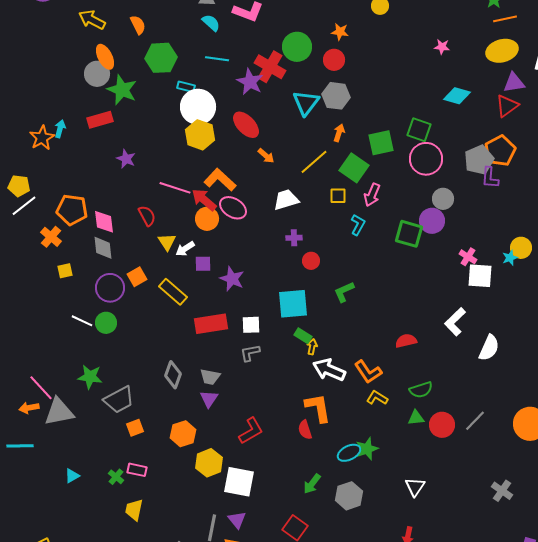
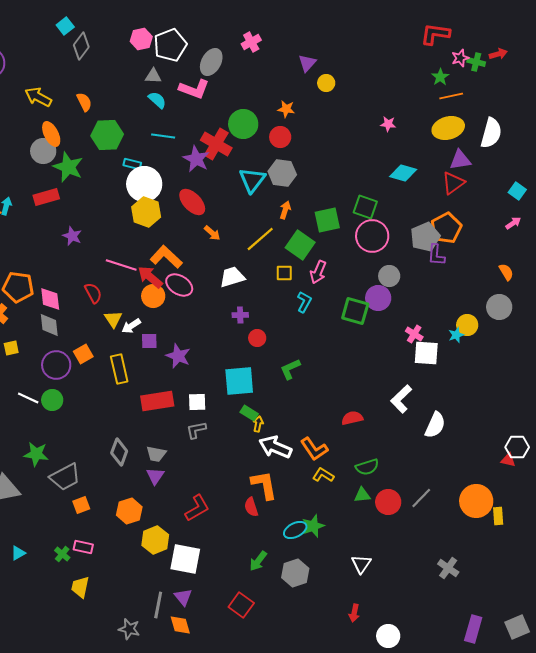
yellow rectangle: (173, 292) -> (119, 369), turned 36

